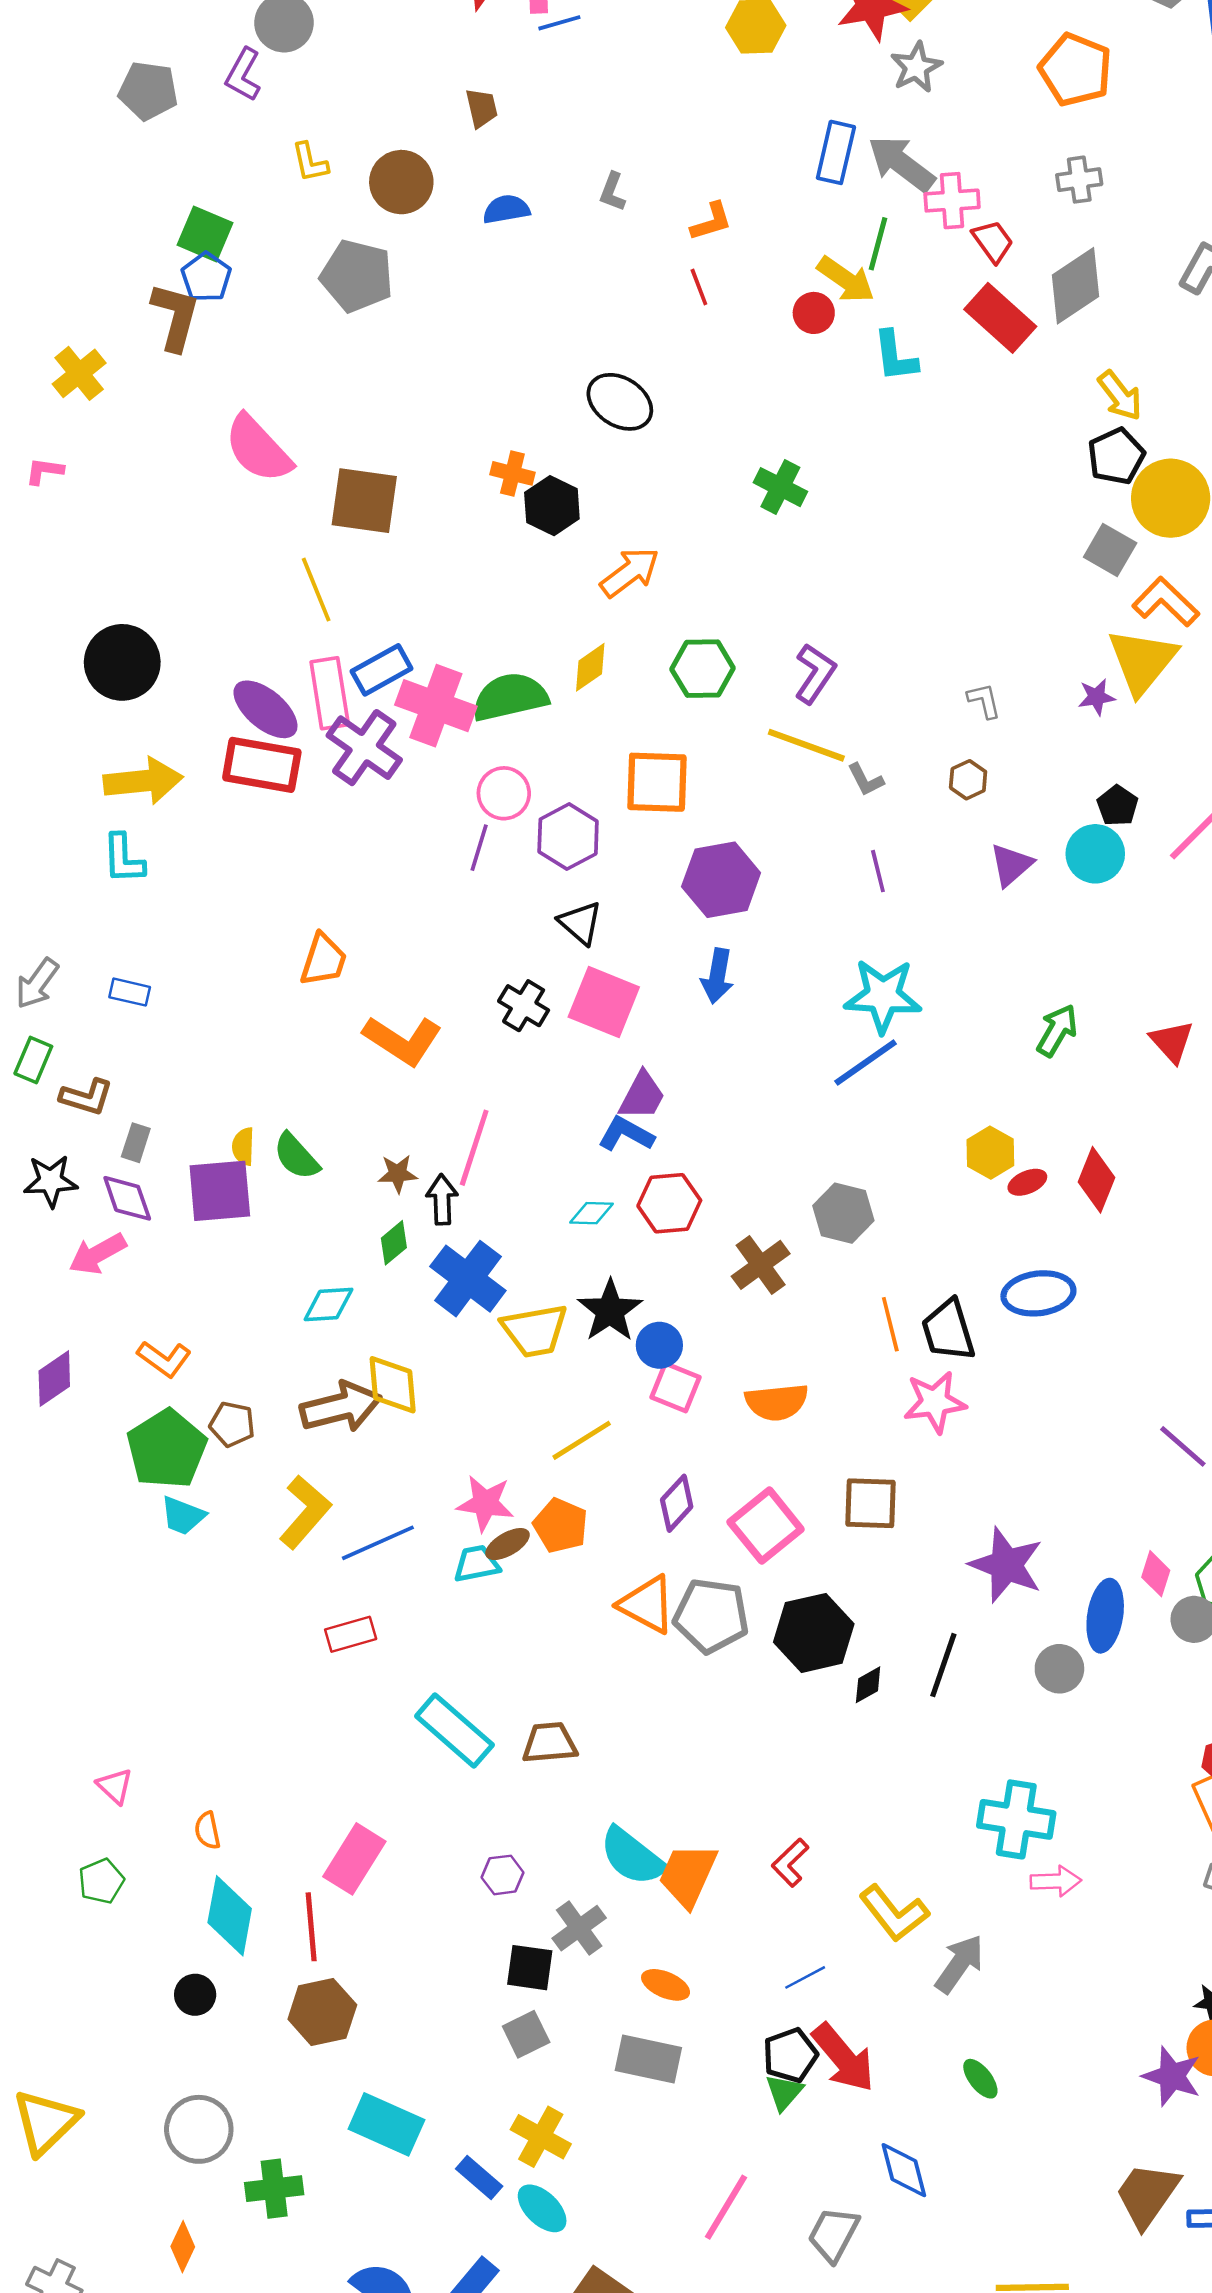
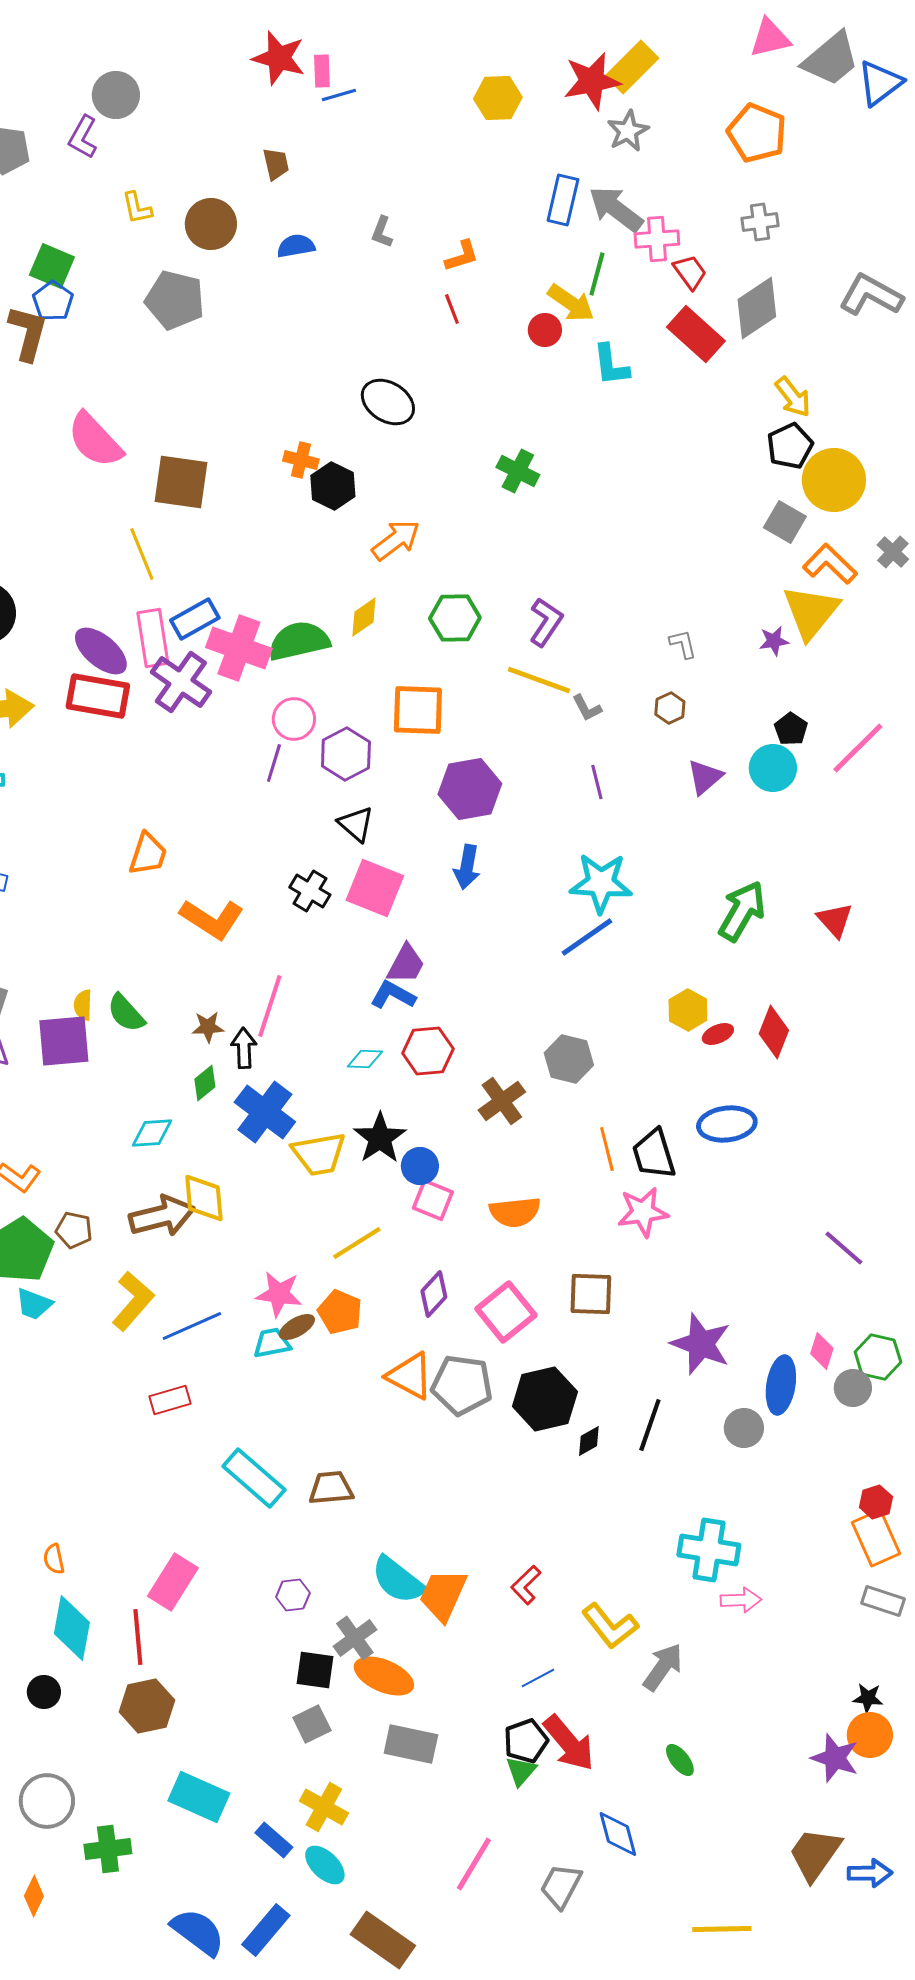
green arrow: (1057, 1030) -> (742, 911), size x1.4
orange ellipse: (666, 1985) -> (384, 1676), moved, size x1.5

